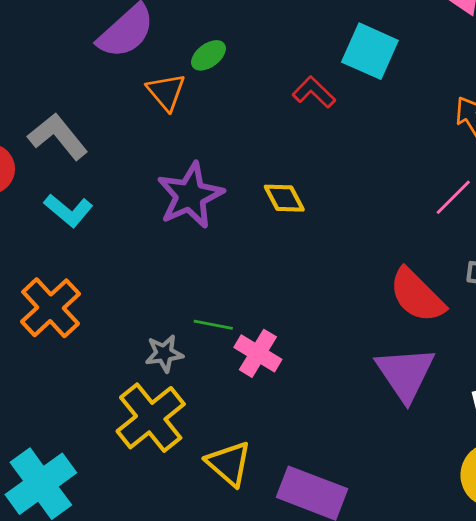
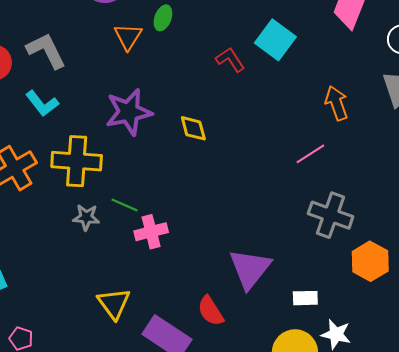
green ellipse: (208, 55) -> (163, 18), turned -45
red semicircle: (417, 295) -> (211, 311), moved, size x0.7
pink cross: (258, 353) -> (151, 232), turned 32
yellow cross: (151, 418) -> (77, 161), moved, turned 30

